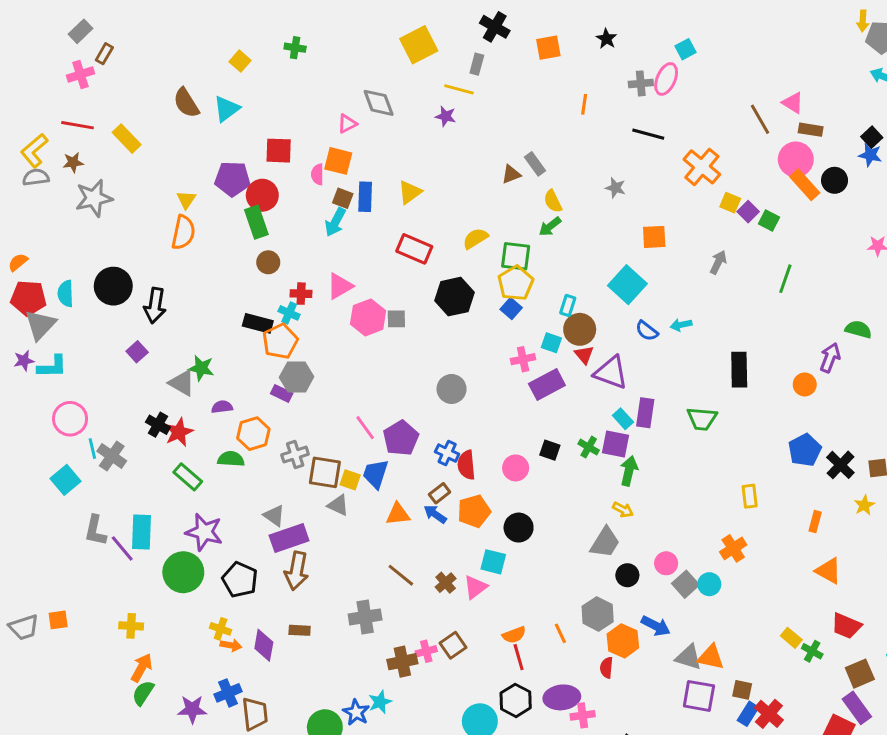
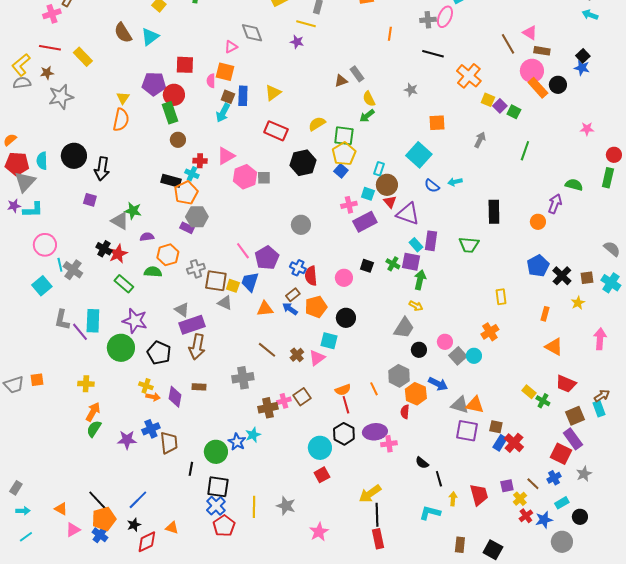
purple square: (137, 352) -> (90, 200), turned -32

